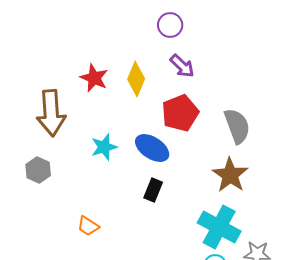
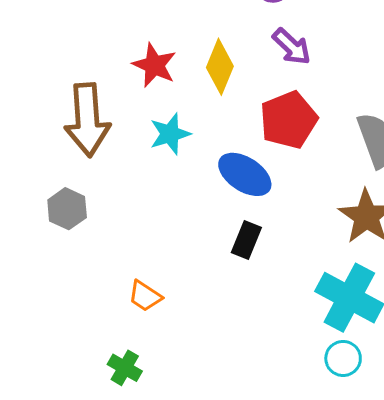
cyan star: (104, 147) -> (170, 134), moved

